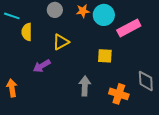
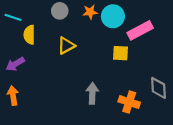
yellow square: (105, 56) -> (121, 53), moved
purple arrow: (42, 66) -> (15, 64), moved

